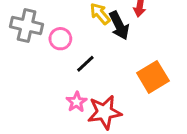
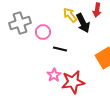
gray cross: (27, 25) -> (20, 23), turned -30
black line: (85, 64) -> (60, 49), turned 56

